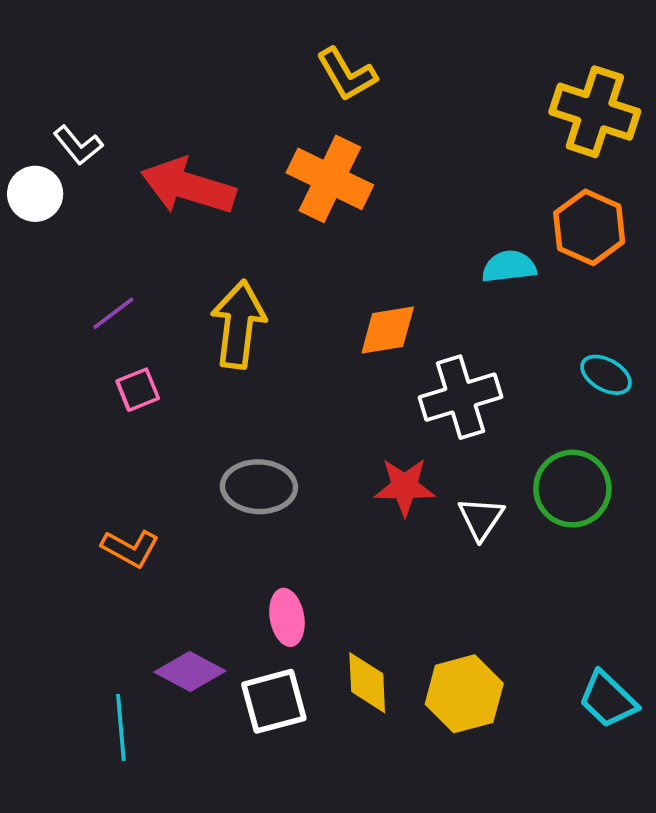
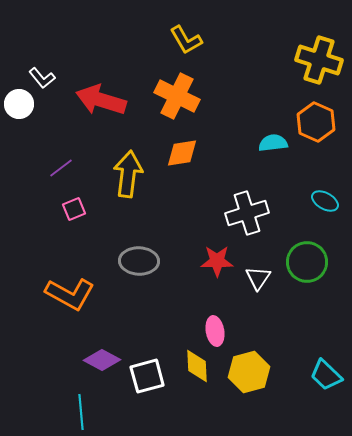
orange diamond: (388, 330) -> (182, 153), moved
orange L-shape: (130, 548) -> (70, 294), size x1.6
pink ellipse: (287, 617) -> (215, 331), moved
cyan line: (121, 727) -> (81, 412), moved

